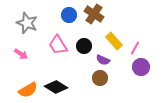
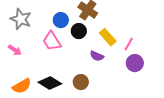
blue circle: (69, 15) -> (61, 20), moved
black circle: (84, 46) -> (79, 31), moved
brown circle: (100, 78) -> (81, 82), moved

